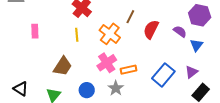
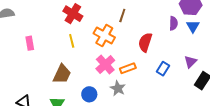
red semicircle: (151, 29) -> (145, 42), moved
purple semicircle: (180, 31) -> (173, 23), turned 64
blue triangle: (196, 45) -> (193, 26), moved
blue rectangle: (163, 75) -> (163, 69), size x0.6

